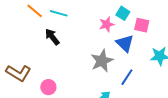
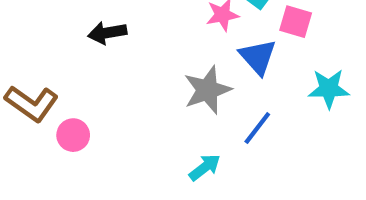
black arrow: (52, 37) -> (107, 33), turned -66
pink circle: (48, 87) -> (73, 135), moved

